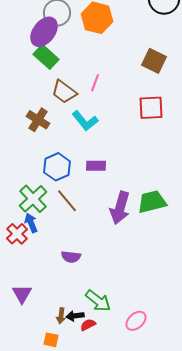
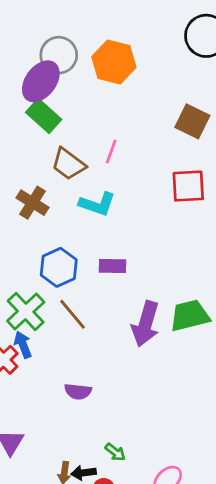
cyan L-shape: (85, 121) -> (97, 204), turned -32
green arrow: (98, 301) -> (115, 452), size x0.6

